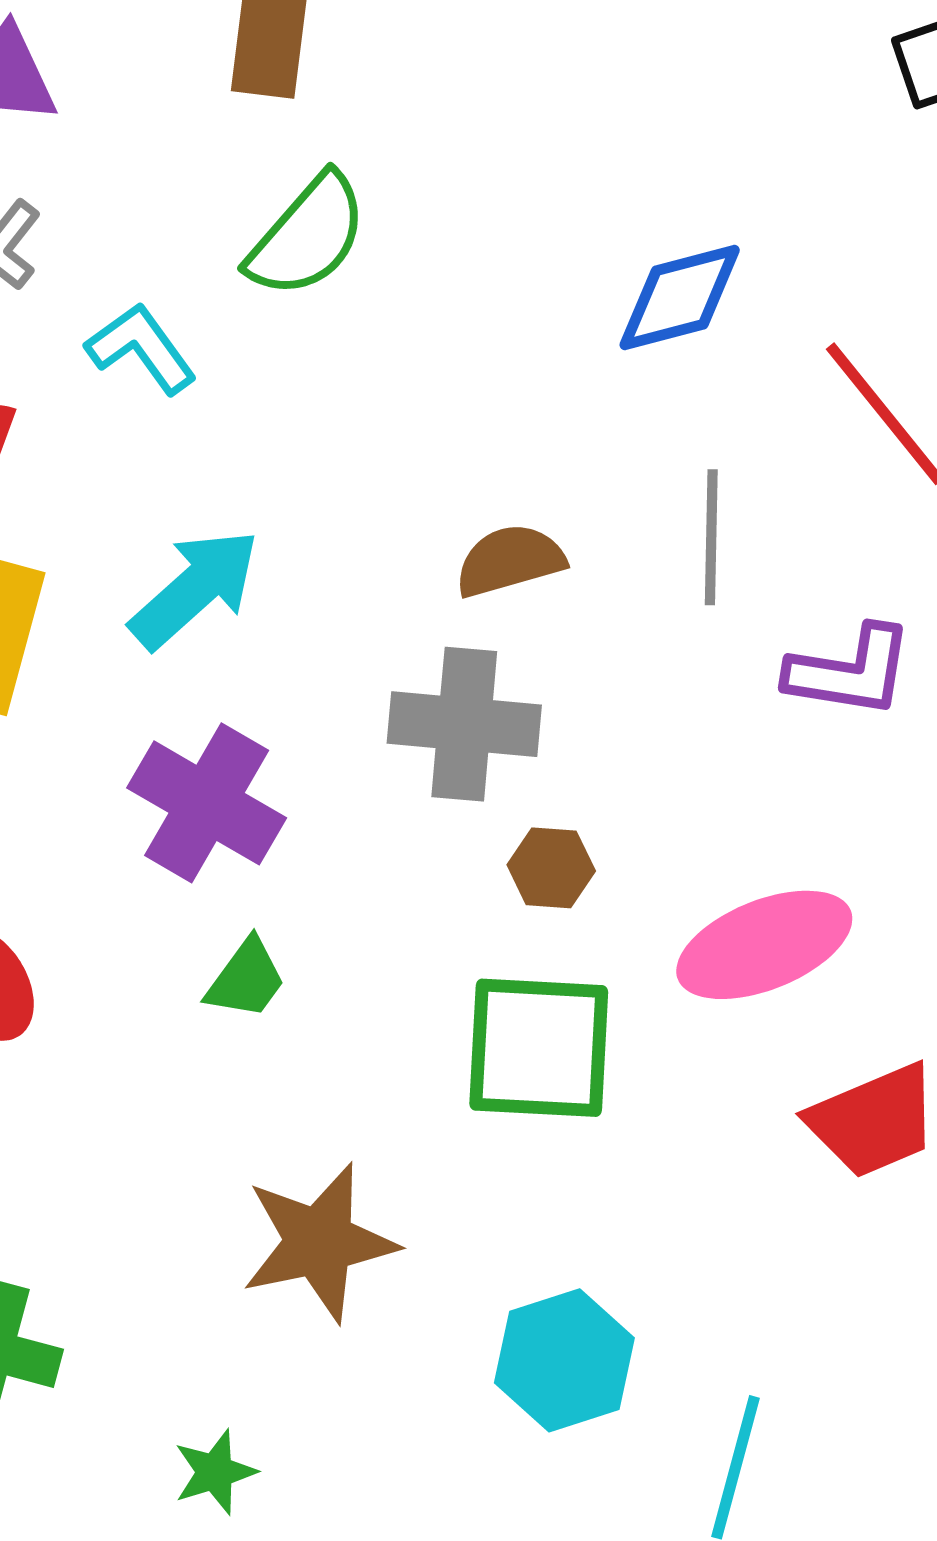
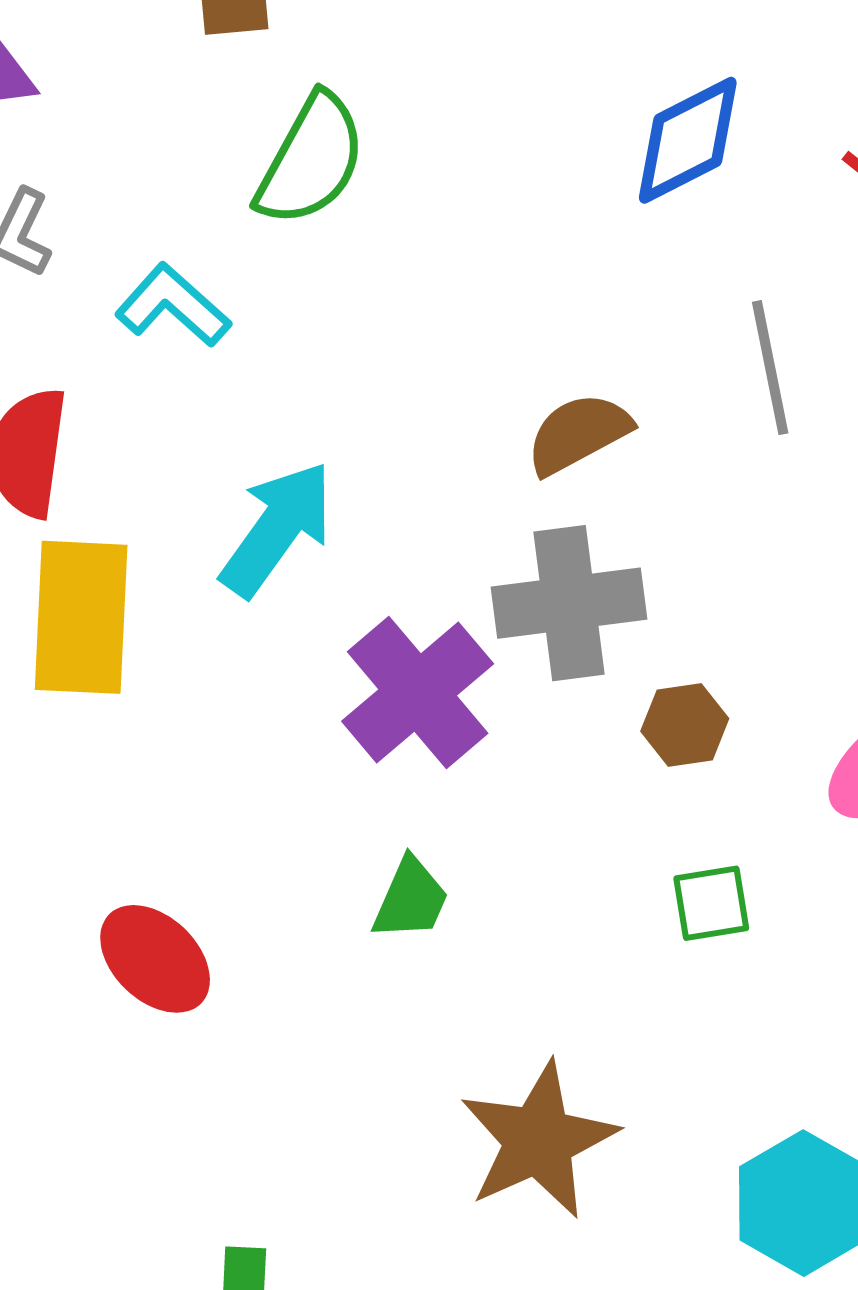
purple cross: (207, 803) -> (418, 693), moved, turned 32
green square: (539, 1048) -> (711, 903), size x0.5

